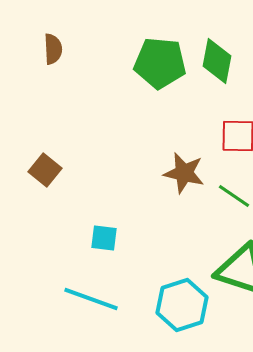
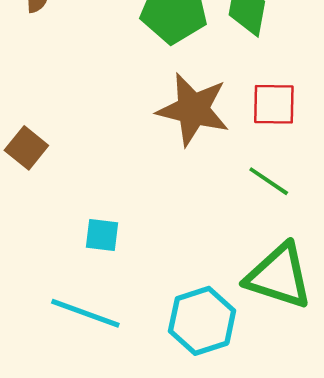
brown star: (184, 173) -> (193, 109), moved, size x1.4

